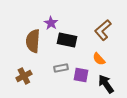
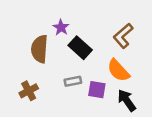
black rectangle: (67, 40) -> (80, 48), turned 30
orange semicircle: (99, 59) -> (118, 70), size x1.5

